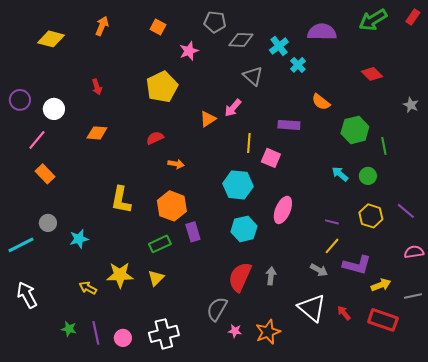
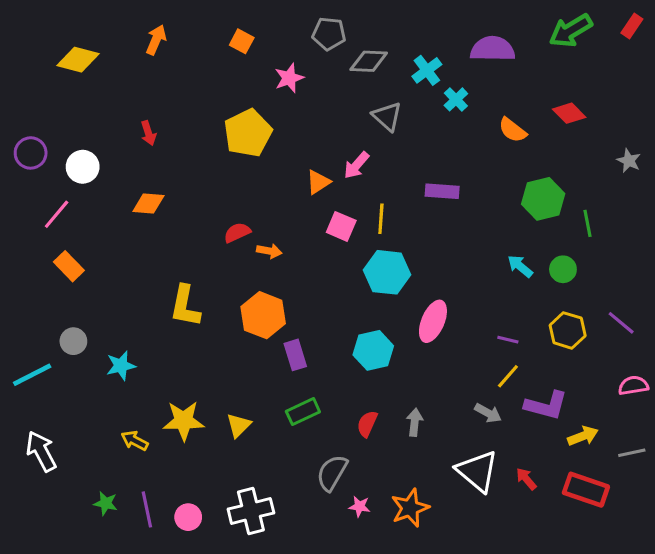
orange semicircle: (321, 102) -> (513, 130), moved
red semicircle: (155, 138) -> (237, 233), moved
pink square: (271, 158) -> (341, 226), moved
cyan hexagon: (238, 185) -> (387, 272), moved
green rectangle: (160, 244) -> (303, 412), moved
red semicircle: (240, 277) -> (367, 424), size x0.6

